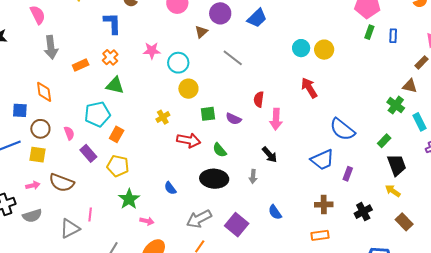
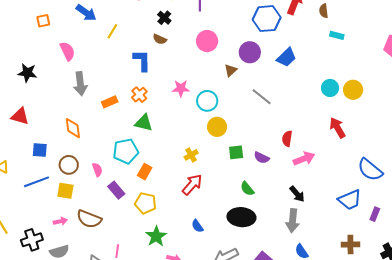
blue square: (20, 110) -> (40, 150), moved
pink arrow: (276, 119) -> (304, 159), turned -115
red arrow: (189, 140) -> (192, 185), moved, turned -60
gray arrow: (253, 176) -> (293, 221), moved, size x1.6

